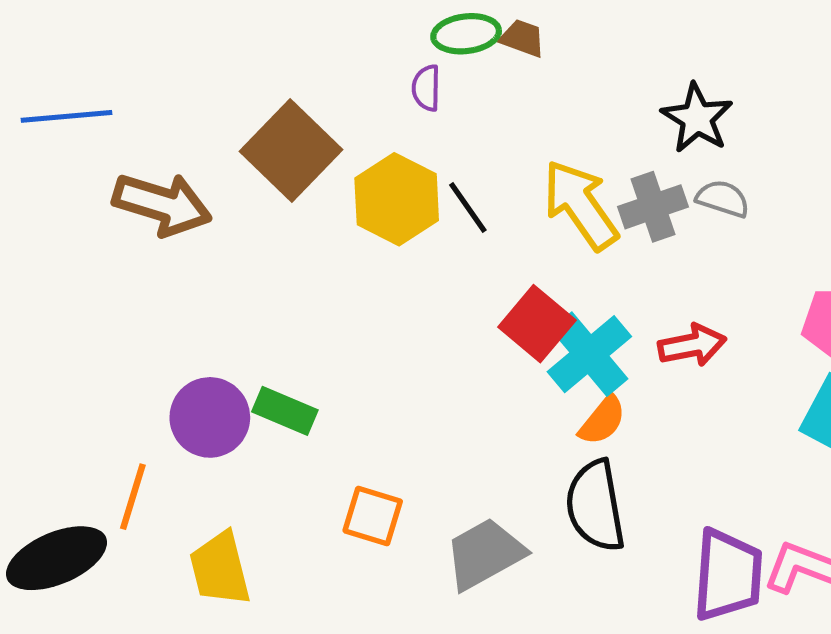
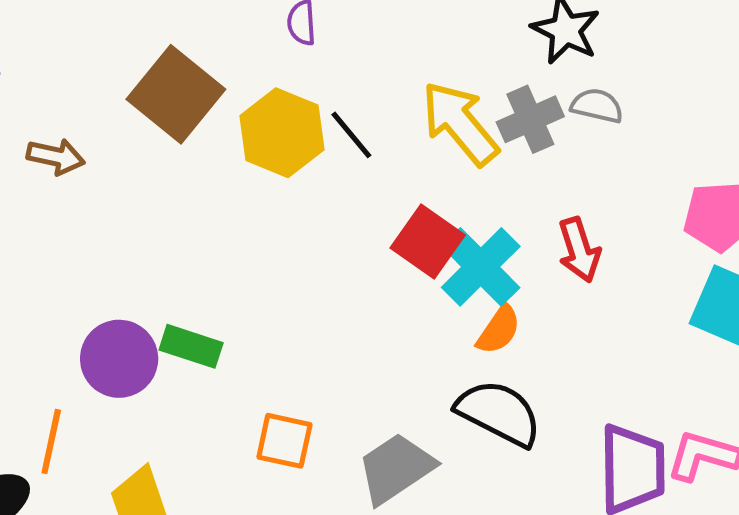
brown arrow: (162, 204) -> (56, 157), size x0.6
red arrow: (692, 345) -> (579, 250), turned 88
black semicircle: (595, 506) -> (499, 413), turned 132

